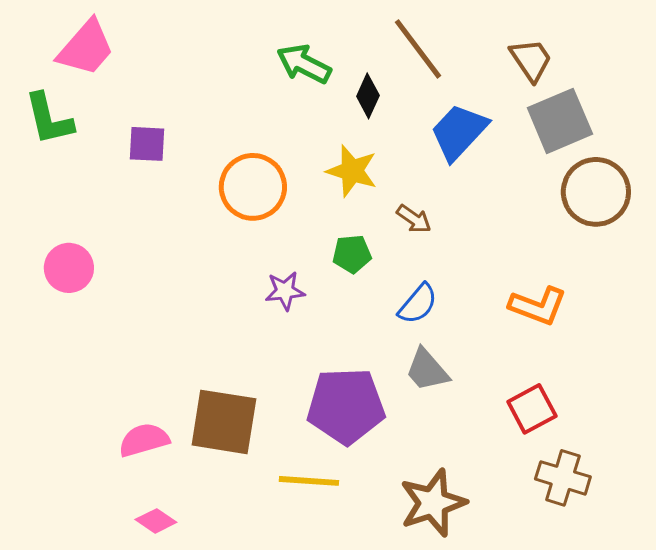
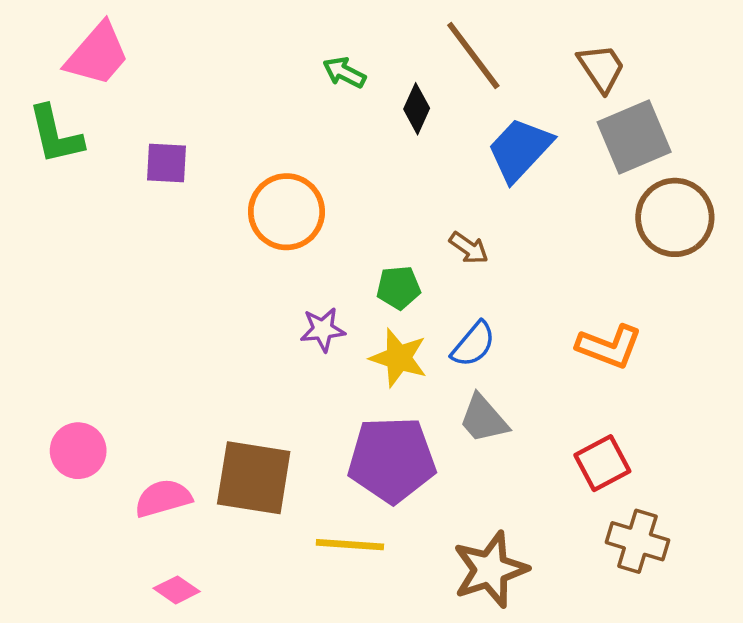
green arrow: (304, 64) -> (344, 72), size x0.7
yellow star: (352, 171) -> (399, 358), moved
pink circle: (69, 268) -> (78, 451), moved

